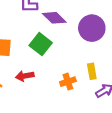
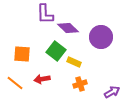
yellow rectangle: (92, 71) -> (74, 62), moved, turned -56

